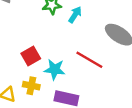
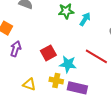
yellow cross: (31, 86) -> (56, 80), moved

